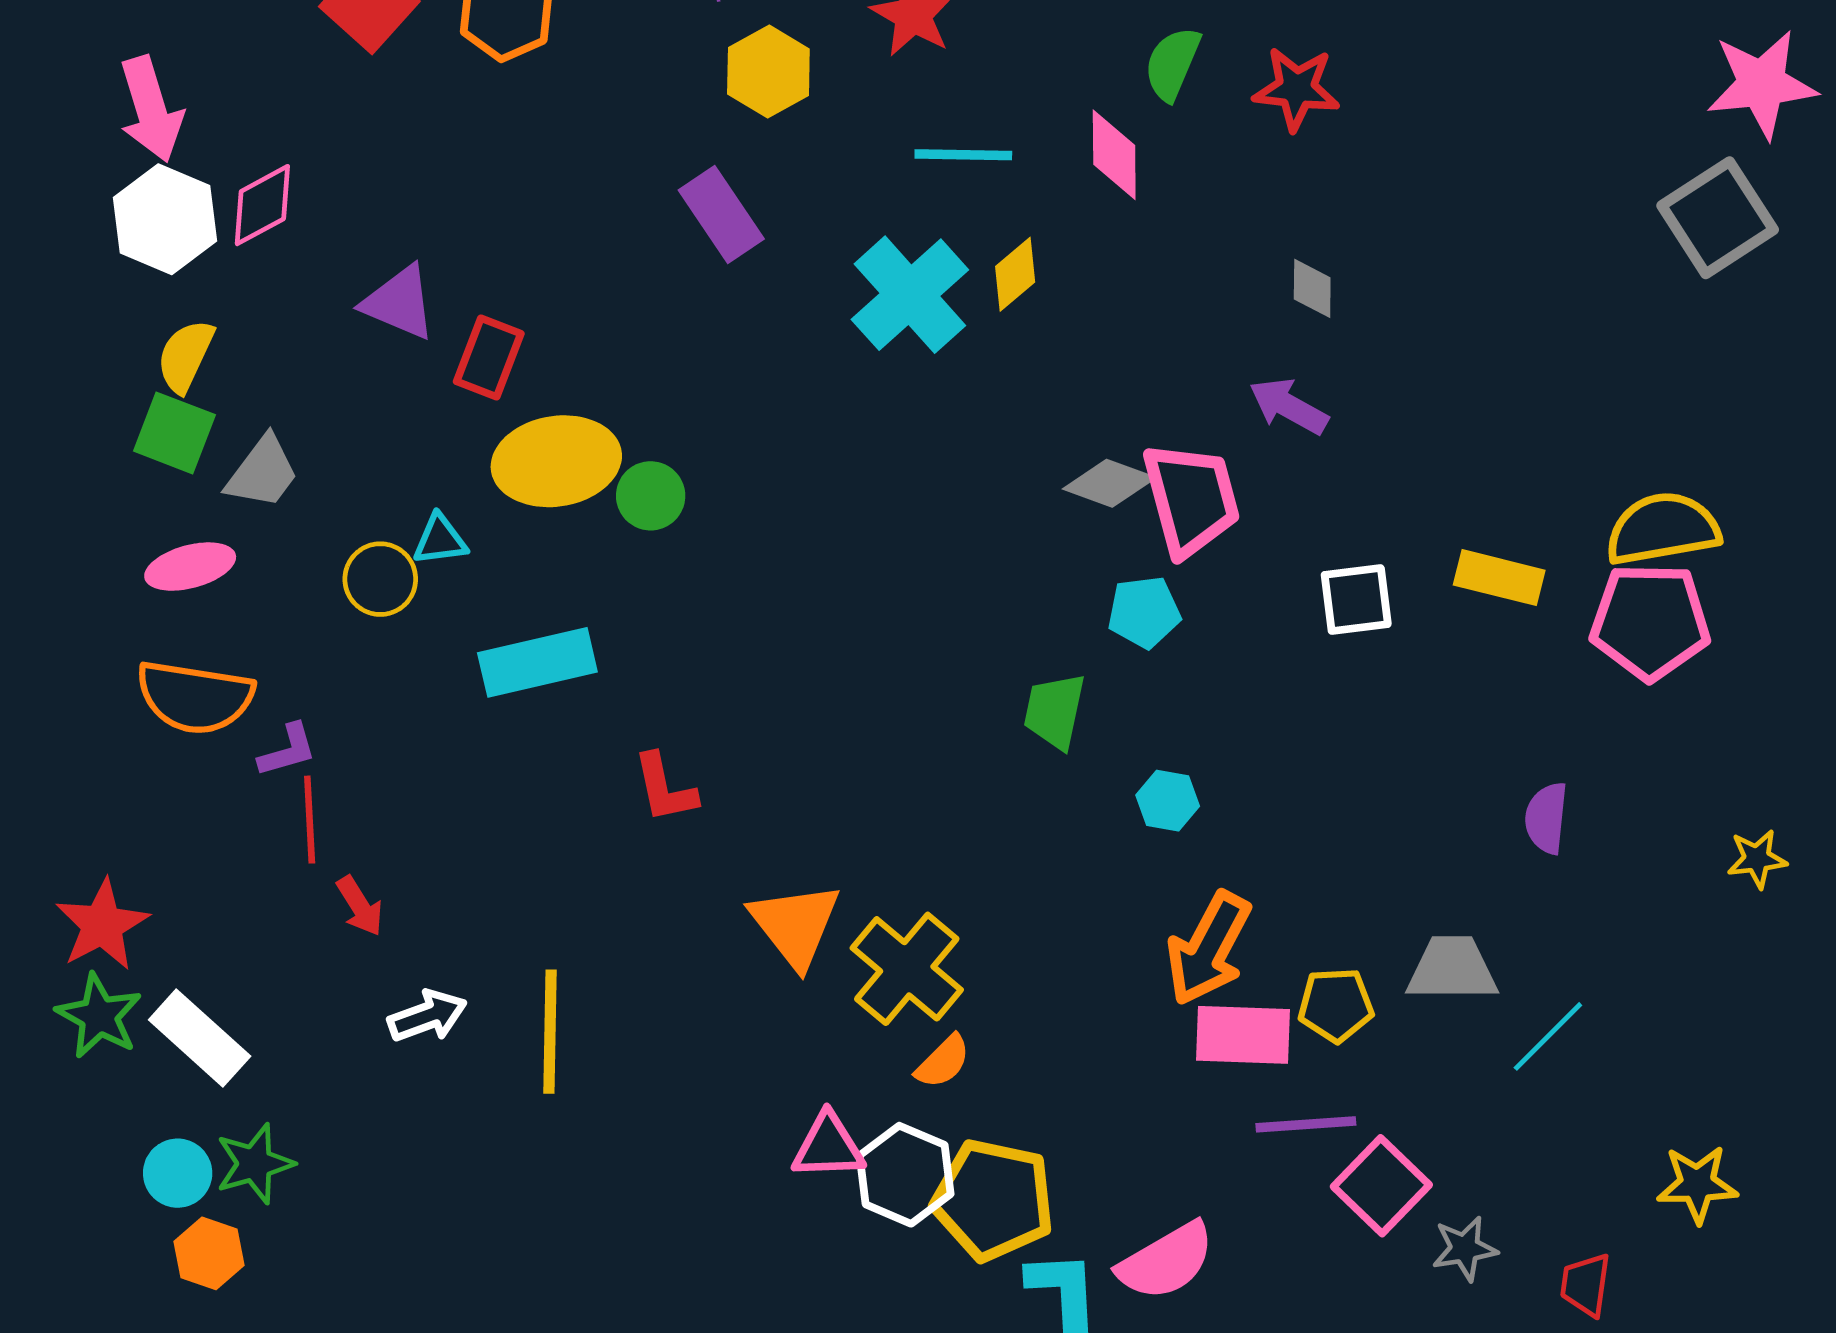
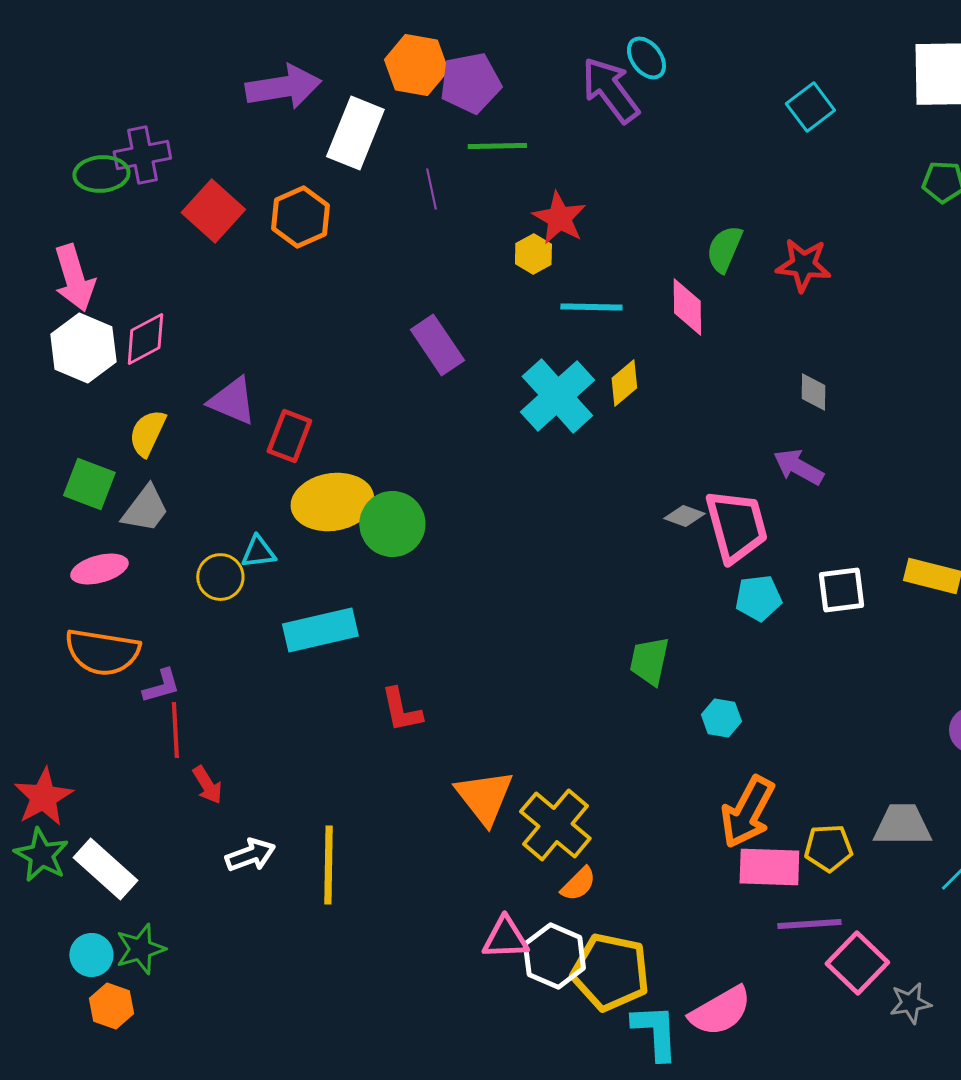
yellow hexagon: (768, 72) -> (533, 254), moved, size x0.7
yellow semicircle: (185, 356) -> (147, 433), moved
gray diamond: (1109, 483) -> (684, 516), size x0.7
green circle: (651, 496) -> (392, 524), size x1.5
cyan pentagon: (1144, 612) -> (758, 598), moved

